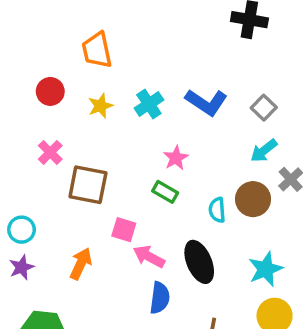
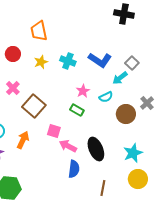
cyan cross: (149, 104) -> (68, 61), turned -35
cyan arrow: (264, 151) -> (120, 78), moved
brown square: (88, 185) -> (34, 106), turned 30
cyan semicircle: (217, 210) -> (106, 97), moved, turned -112
orange arrow: (81, 264) -> (23, 140), moved

